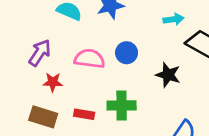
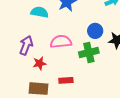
blue circle: (127, 53) -> (95, 31), moved
green cross: (122, 105) -> (89, 52), moved

